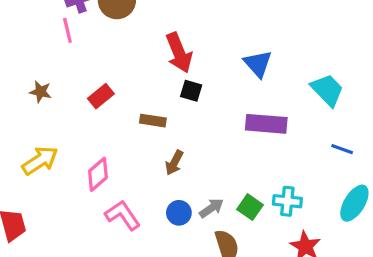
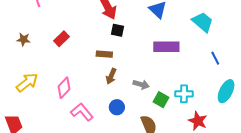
brown rectangle: (153, 121) -> (104, 54), moved
blue line: (342, 149) -> (215, 58), turned 48
gray arrow: (211, 208) -> (141, 84), moved, turned 56

